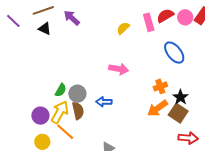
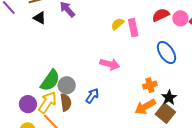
pink rectangle: (149, 22) -> (133, 28), moved
green semicircle: (61, 90) -> (50, 80), size x1.6
blue arrow: (104, 102) -> (92, 96), turned 119

